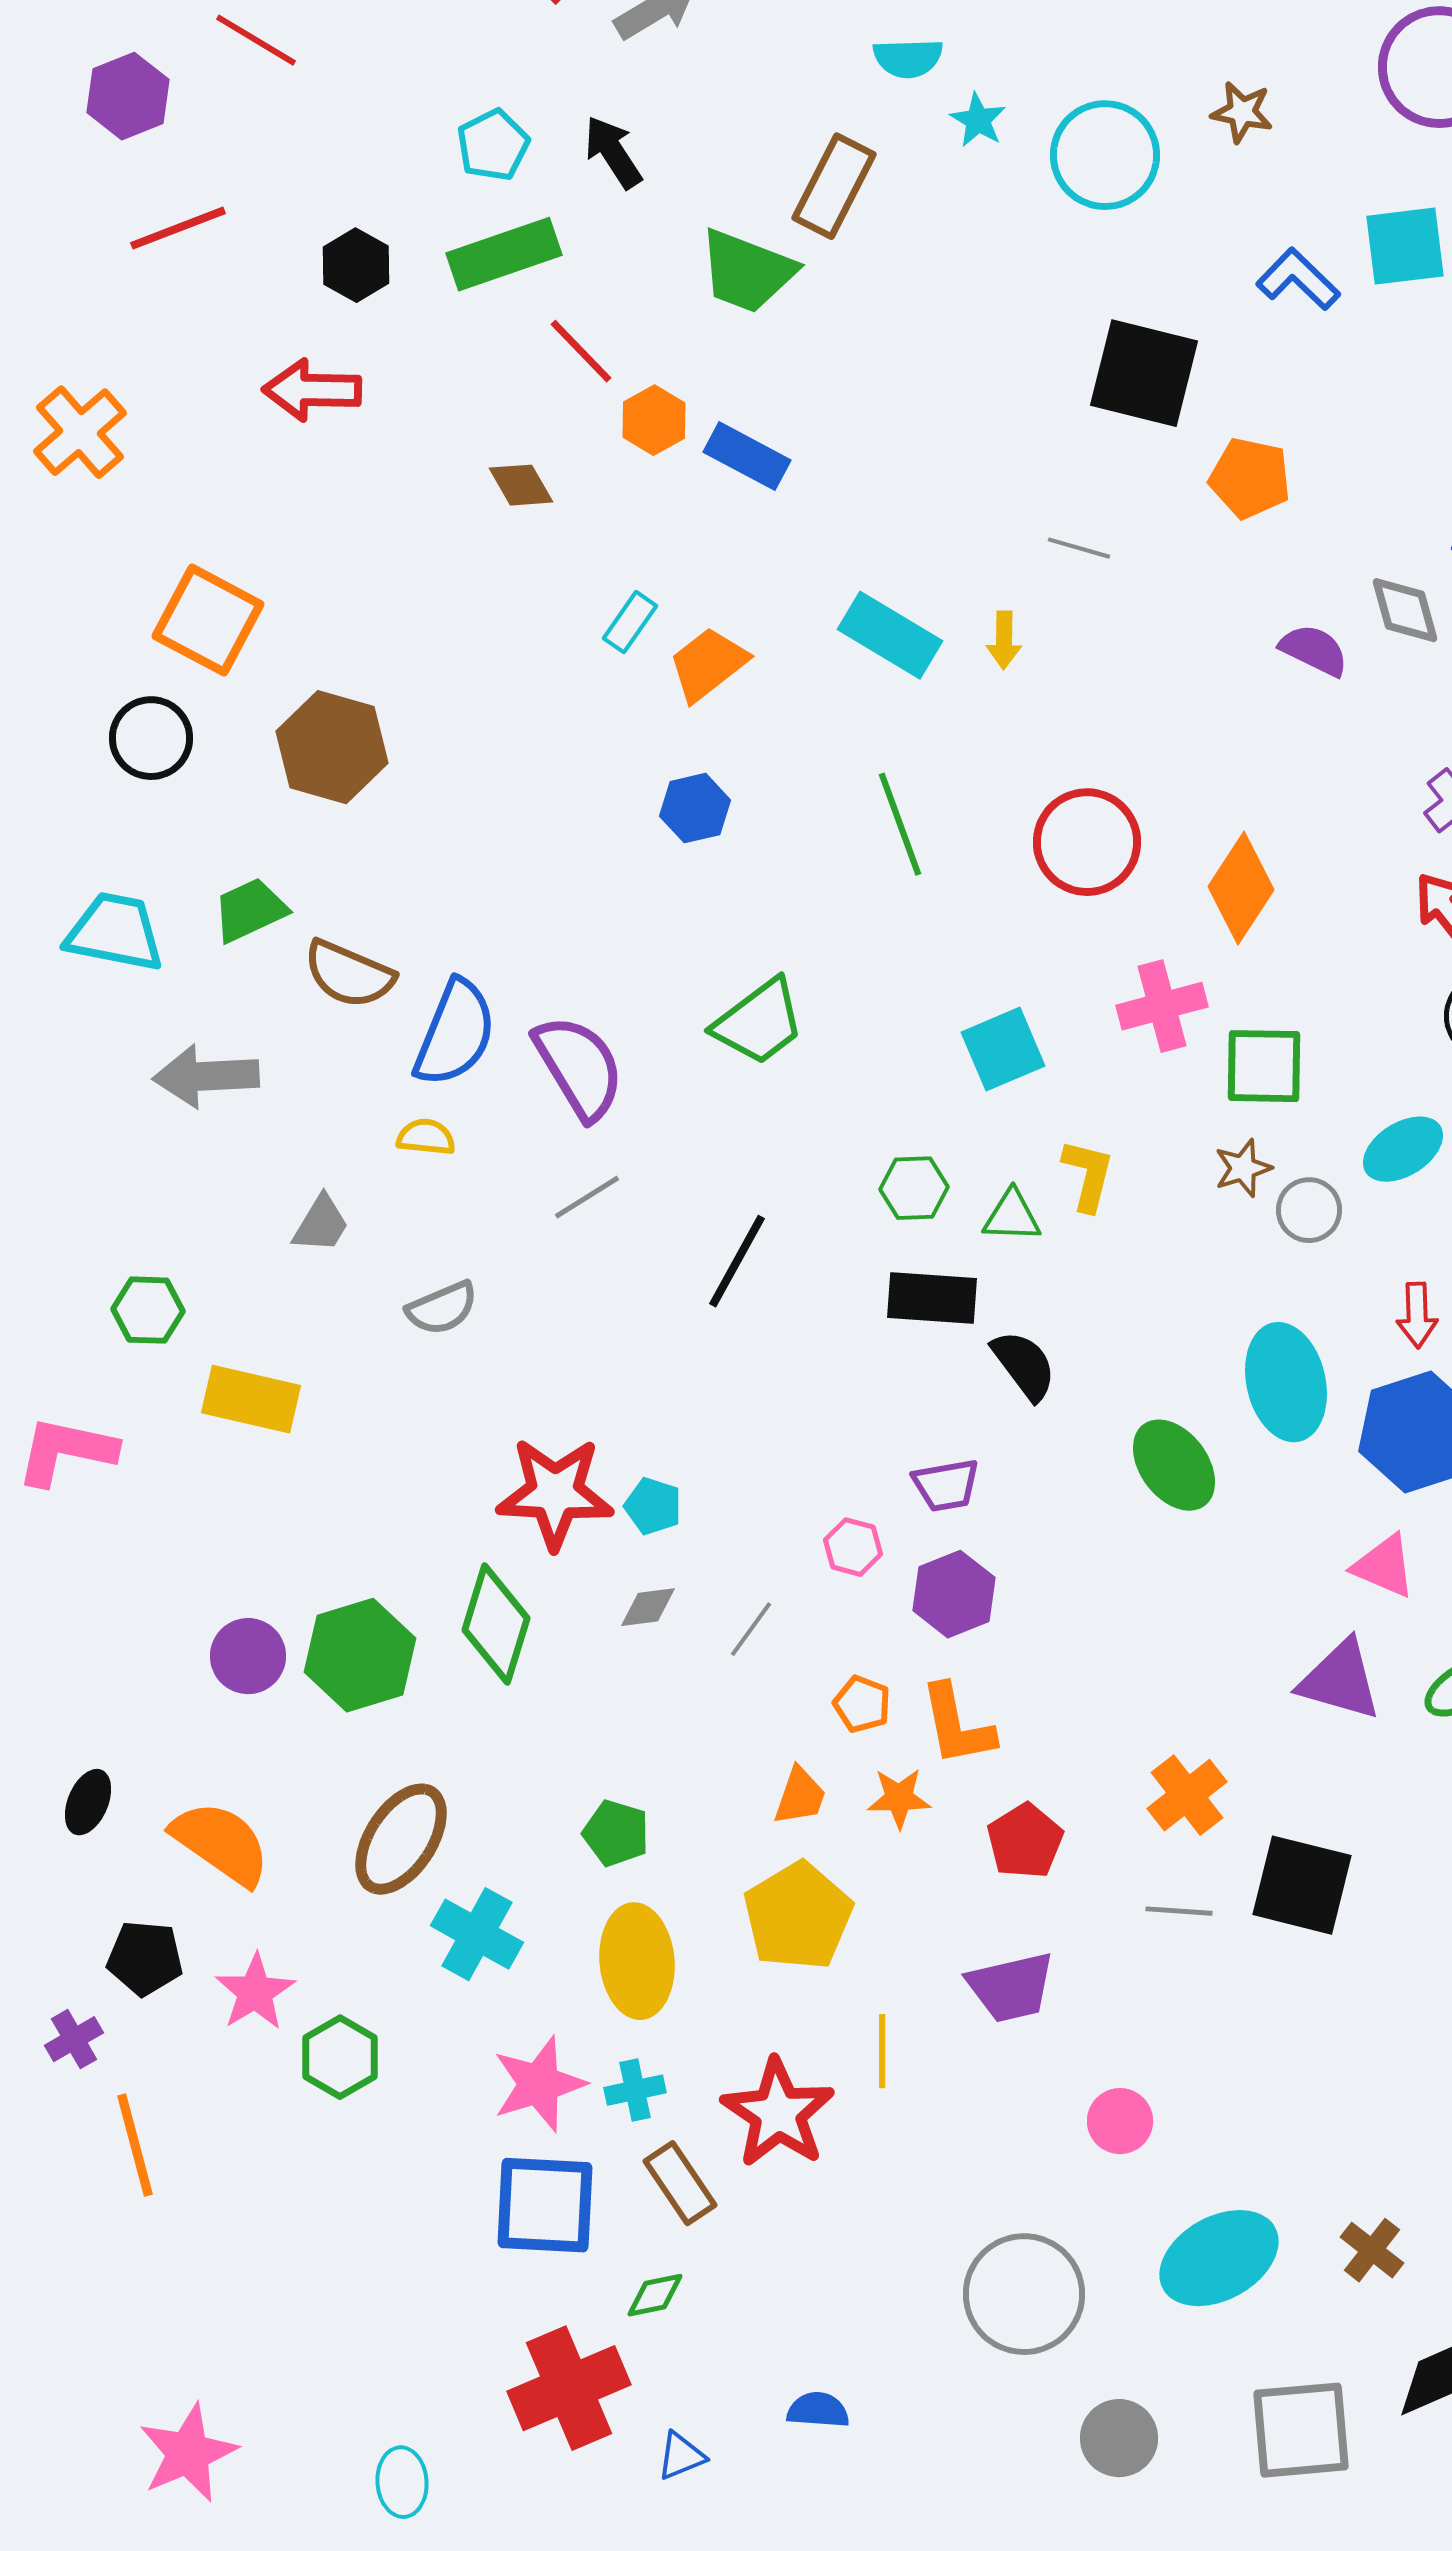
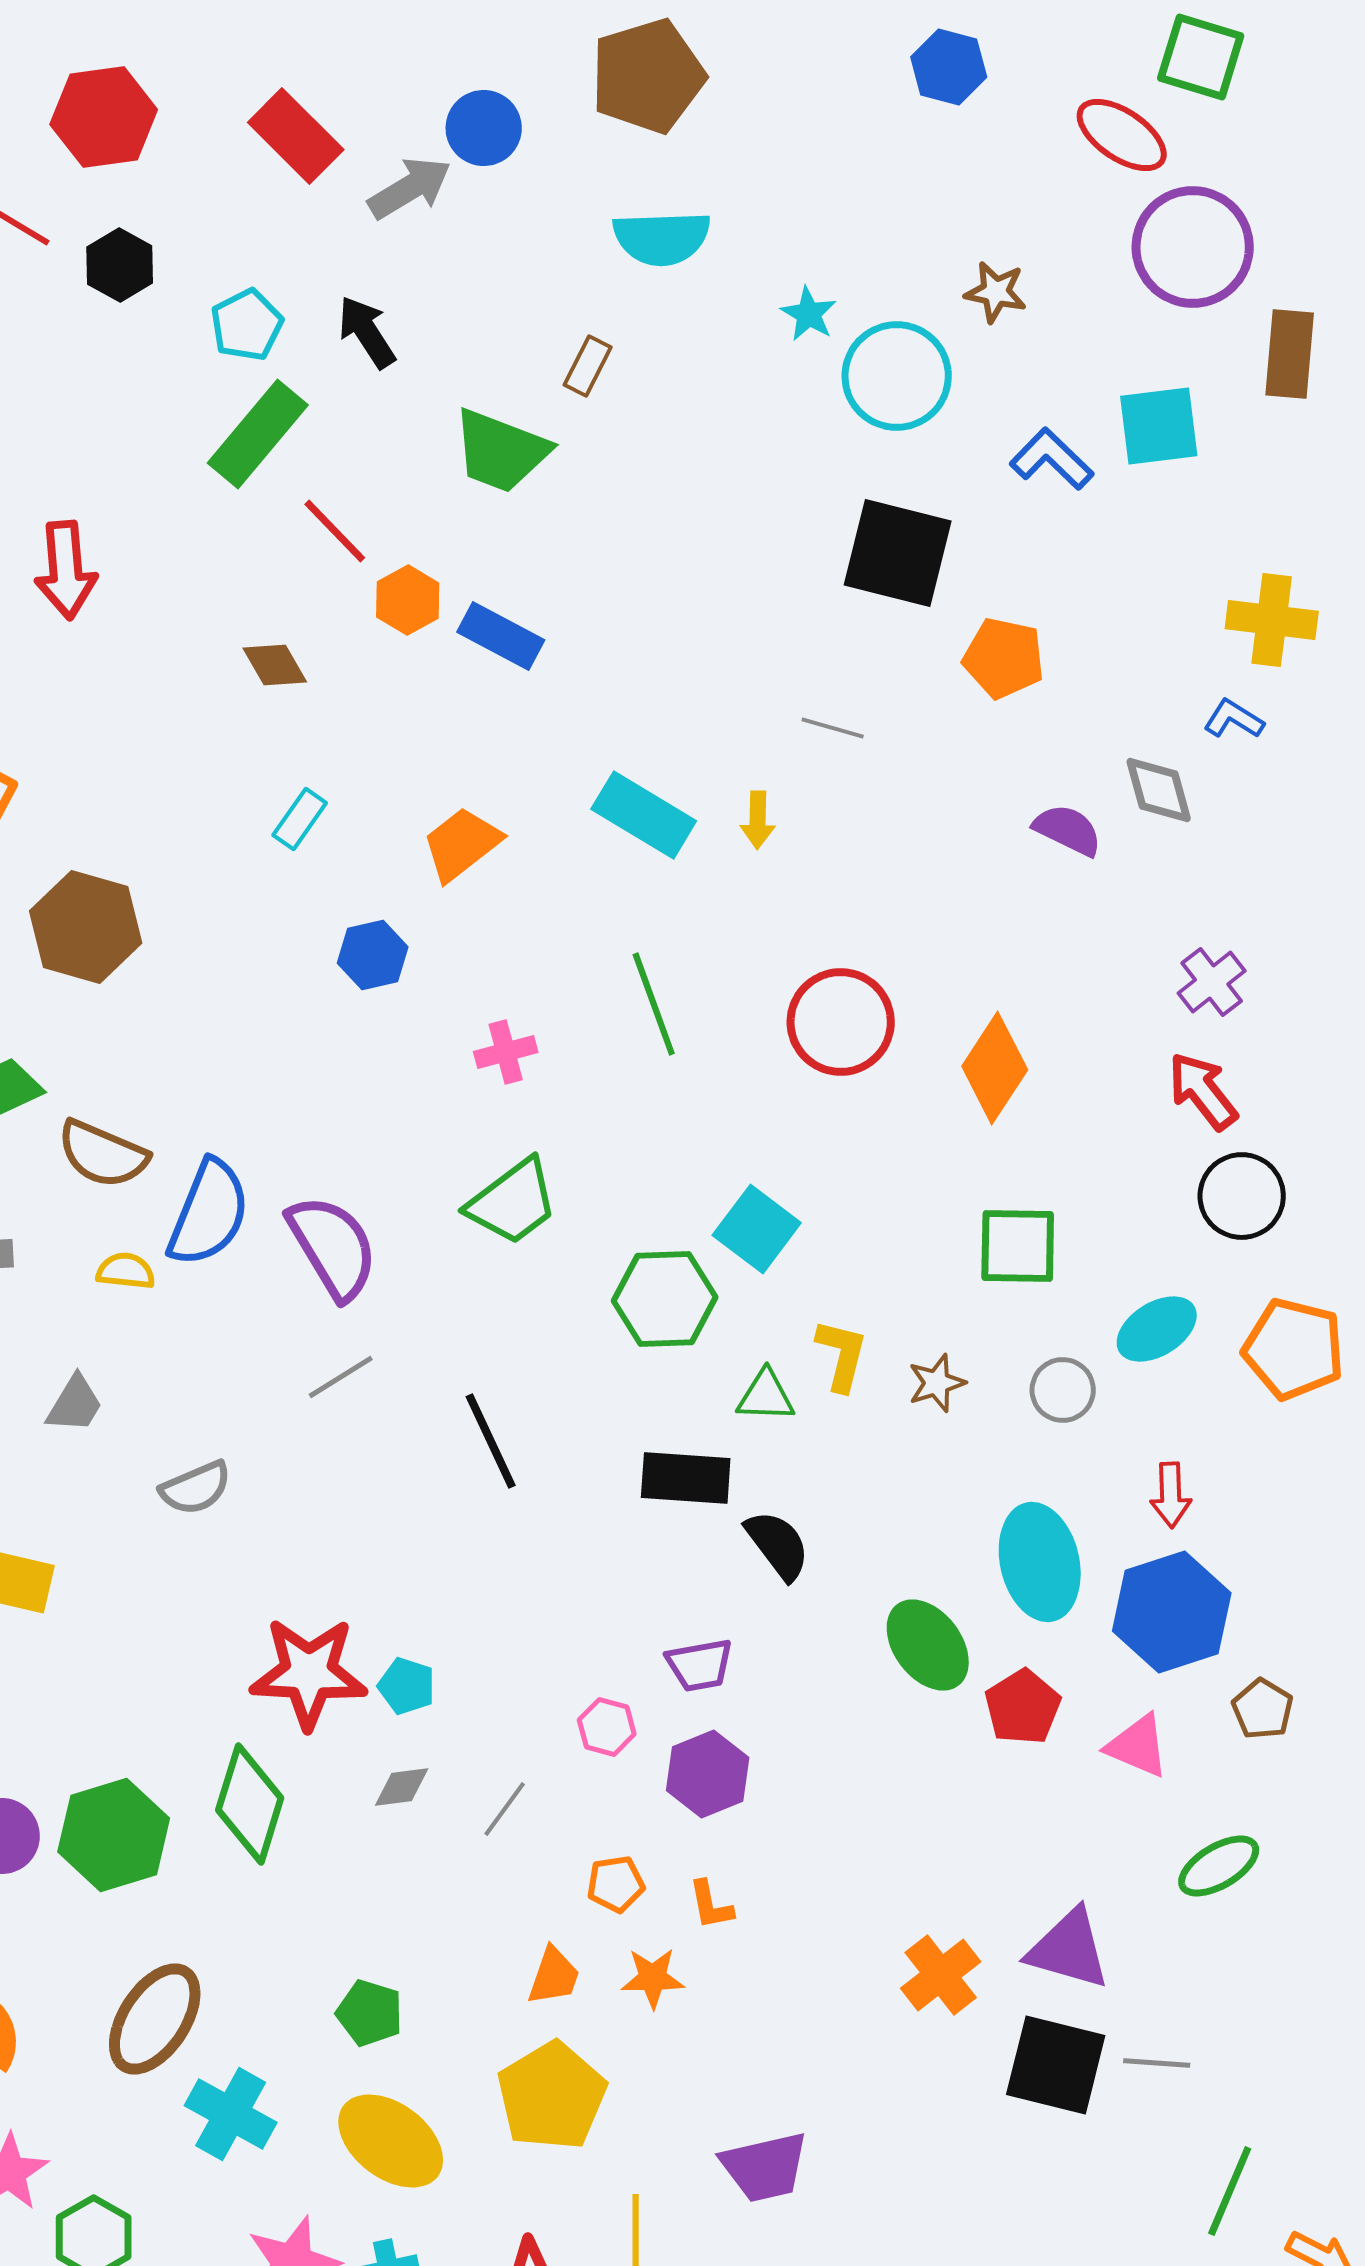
cyan semicircle: (908, 58) -> (662, 238), size x1.4
cyan star: (978, 120) -> (809, 314), moved
cyan circle: (1105, 155) -> (897, 376), moved
brown rectangle: (834, 186) -> (588, 366), size x0.6
green rectangle: (504, 254) -> (258, 434), turned -31
black hexagon: (356, 265) -> (120, 265), moved
red arrow: (312, 390) -> (66, 570), turned -96
cyan rectangle: (630, 622) -> (300, 819), moved
blue hexagon: (695, 808) -> (373, 955), moved
pink cross: (1162, 1006) -> (506, 1052), moved, size x0.7
cyan square: (1003, 1049) -> (757, 1229), turned -30
yellow semicircle: (426, 1137) -> (126, 1271), moved
brown star: (1243, 1168) -> (937, 1383), moved
green hexagon: (914, 1188) -> (665, 1299), moved, size x1.5
black line: (737, 1261) -> (491, 1441), turned -54
purple triangle: (1340, 1680) -> (1069, 1949), moved
orange pentagon: (862, 1704) -> (616, 1884), turned -30
orange L-shape: (957, 1725) -> (711, 1905), size x0.6
red pentagon: (1025, 1841) -> (1023, 1707), moved
gray line: (1179, 1911) -> (1157, 2063), moved
yellow ellipse: (637, 1961) -> (391, 2141), turned -48

